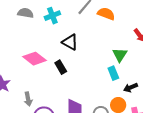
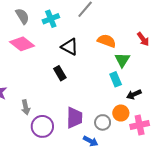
gray semicircle: (26, 13) -> (22, 16), turned 49
orange semicircle: (106, 14) -> (107, 41), moved
pink diamond: (35, 59) -> (22, 44), moved

